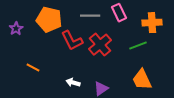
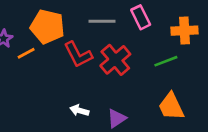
orange line: (33, 68) -> (26, 53), moved, turned -56

